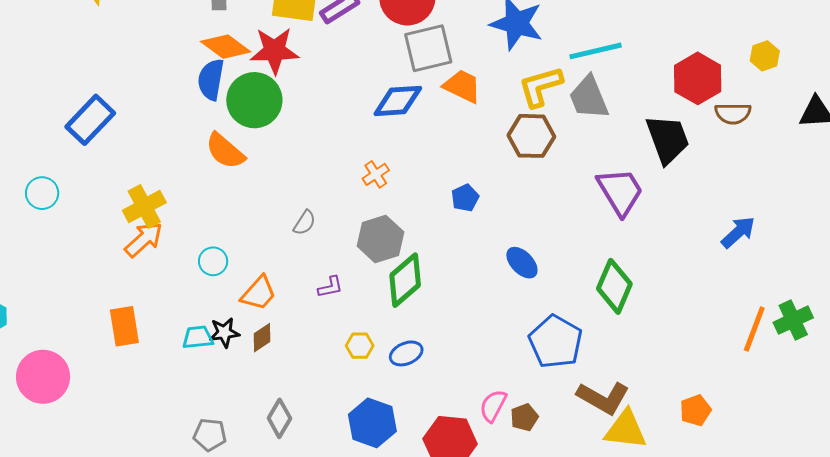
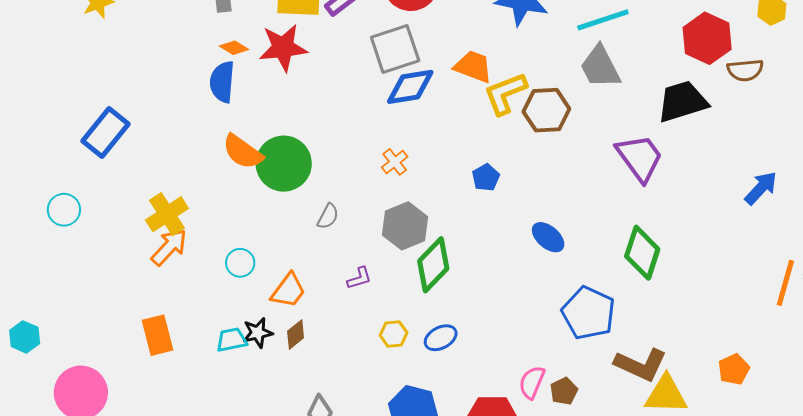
orange diamond: (226, 47) -> (234, 48), size x0.6
gray square: (428, 48) -> (395, 49), moved
yellow L-shape: (540, 87) -> (505, 93), moved
green circle: (254, 100) -> (284, 164), moved
black trapezoid: (668, 139) -> (682, 101), turned -82

